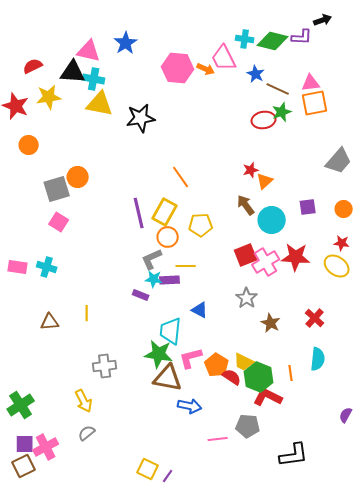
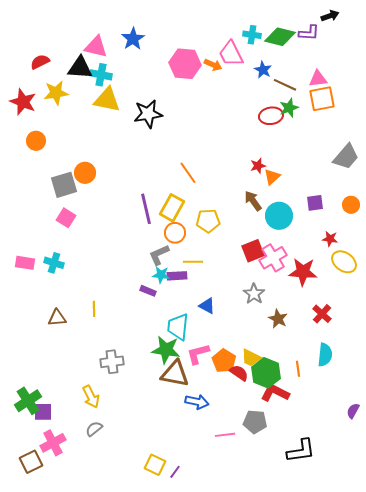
red star: (342, 243) -> (330, 239), moved
red star: (296, 257) -> (303, 272), moved
purple square: (25, 444) -> (43, 412), moved

